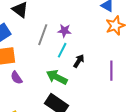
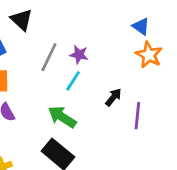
orange star: (115, 26) -> (149, 55), turned -30
black arrow: (79, 61) -> (113, 97), moved

